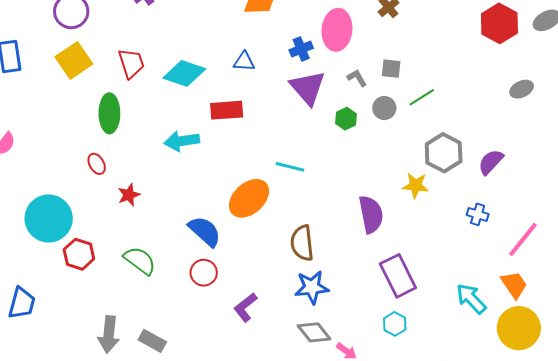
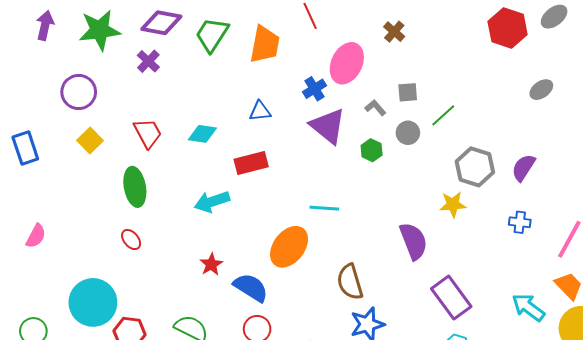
pink ellipse: (337, 30) -> (347, 63), turned 30
yellow square: (74, 60) -> (90, 141), size x0.7
cyan diamond: (184, 73) -> (202, 134), size x0.7
red star: (129, 195) -> (211, 264), moved

